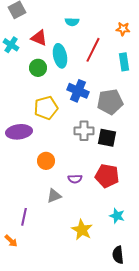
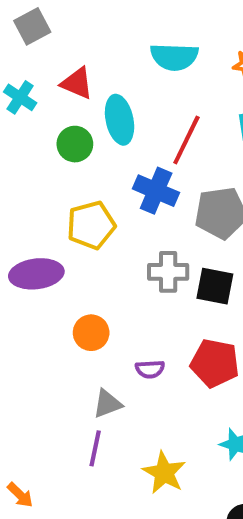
cyan semicircle: (72, 22) -> (174, 57), moved, size x1.6
red line: (93, 50) -> (186, 140), moved
purple line: (24, 217) -> (95, 448), moved

